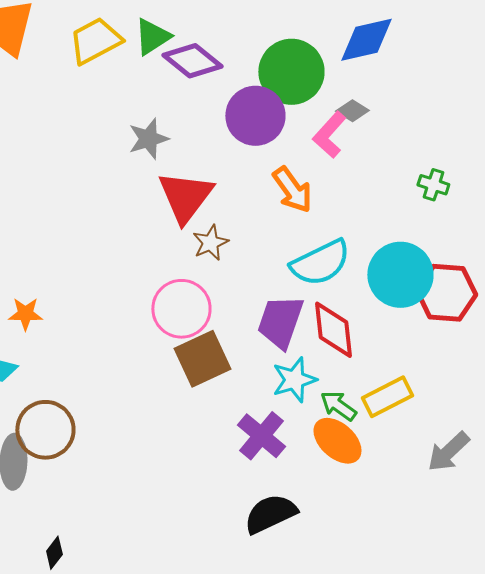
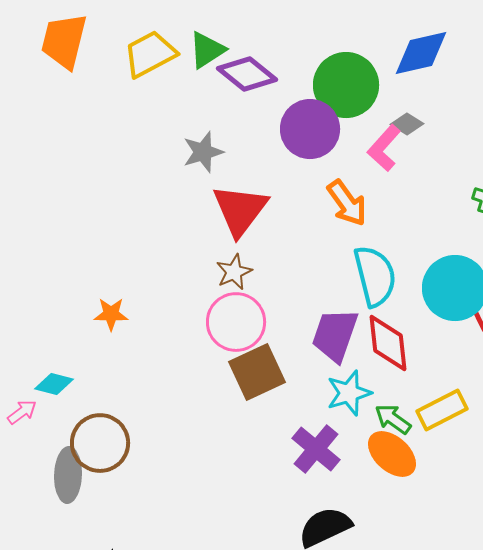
brown star: (210, 243) -> (234, 272), moved
cyan semicircle: (320, 263) -> (375, 276), turned -78
orange star: (25, 314) -> (111, 314), moved

